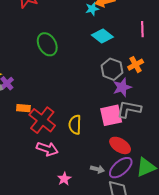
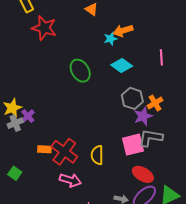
green ellipse: (47, 44) -> (80, 71), moved
orange cross: (136, 65) -> (155, 103), moved
orange rectangle: (23, 108) -> (44, 149), moved

